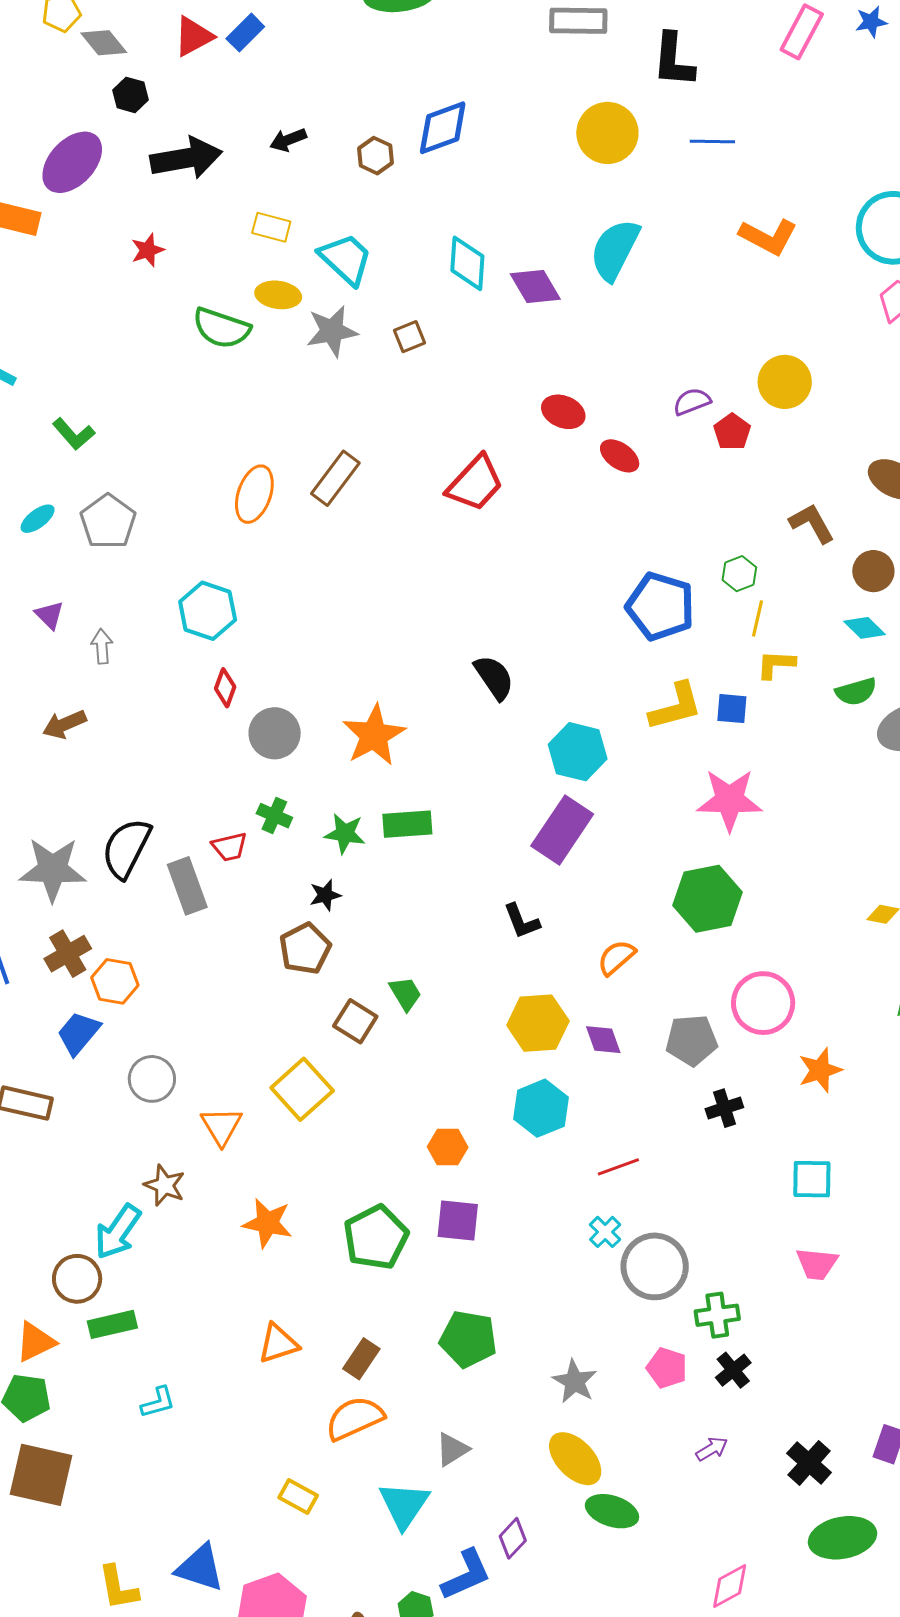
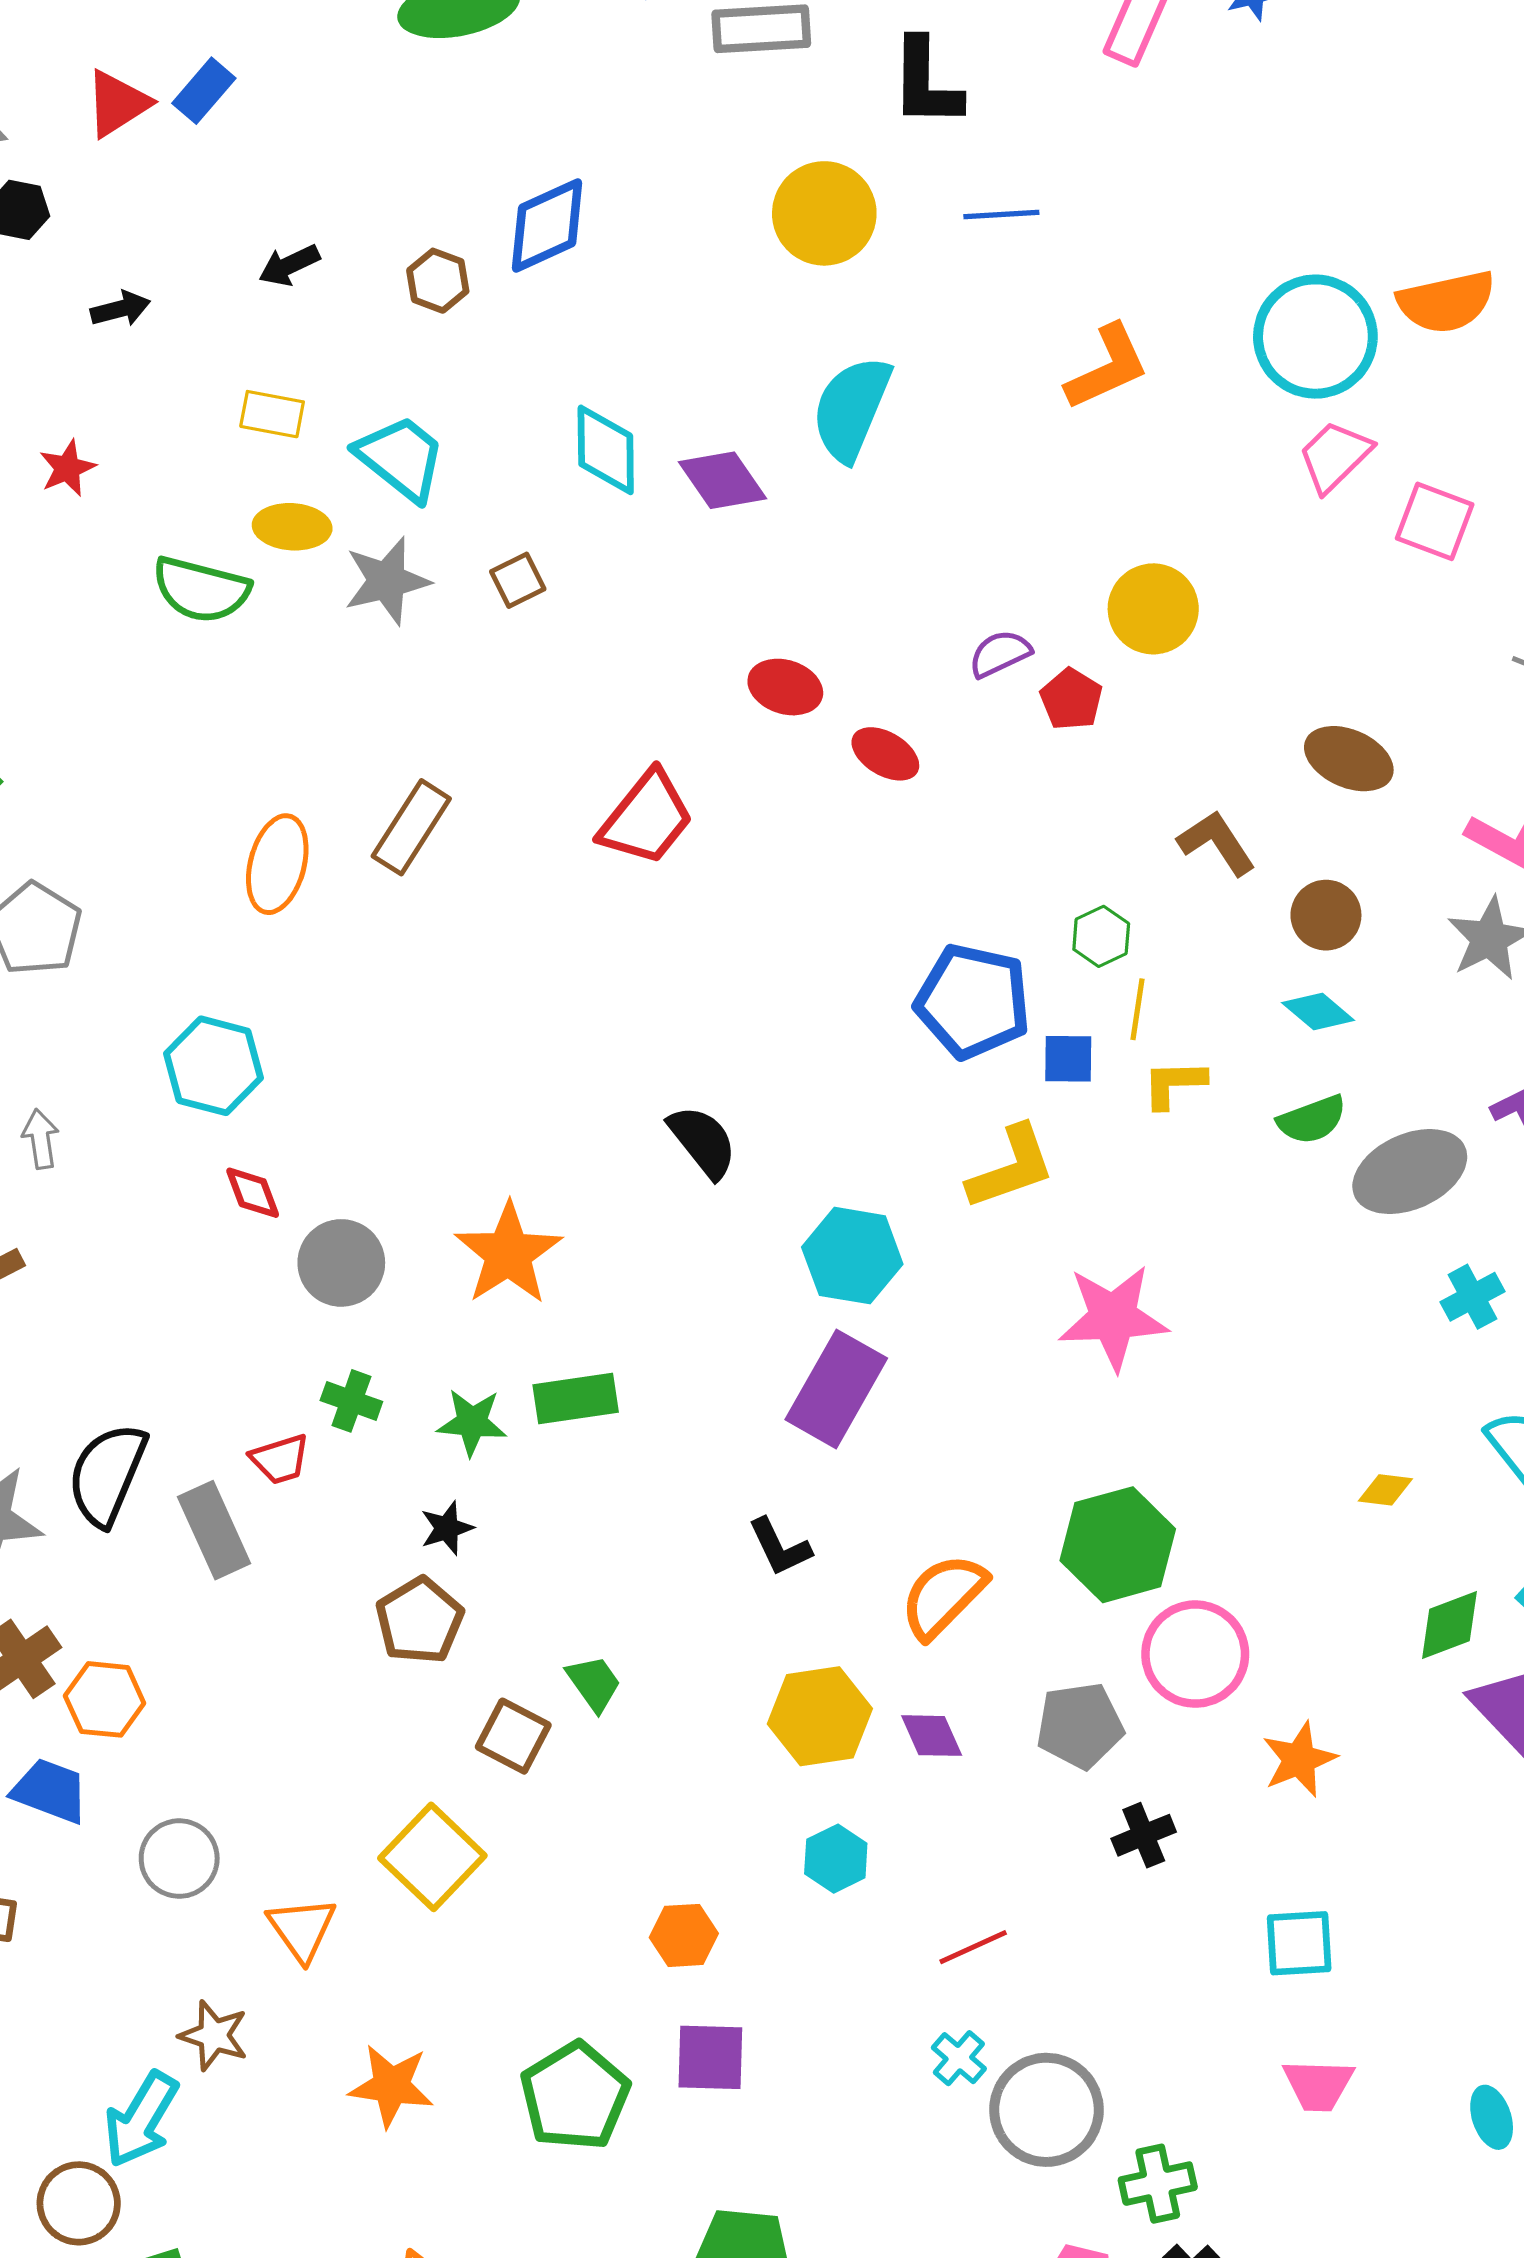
black arrow: (186, 158) -> (120, 309), size x0.5
orange L-shape: (768, 237) -> (1107, 367), turned -48
red diamond: (225, 688) -> (253, 1193), turned -36
blue square: (732, 709) -> (1068, 1059), moved
green hexagon: (707, 899) -> (1118, 1545), moved
orange semicircle: (616, 957) -> (943, 1596), size x1.4
blue trapezoid: (78, 1033) -> (50, 1791), turned 75
cyan hexagon: (541, 1108) -> (836, 1859), size x0.7

